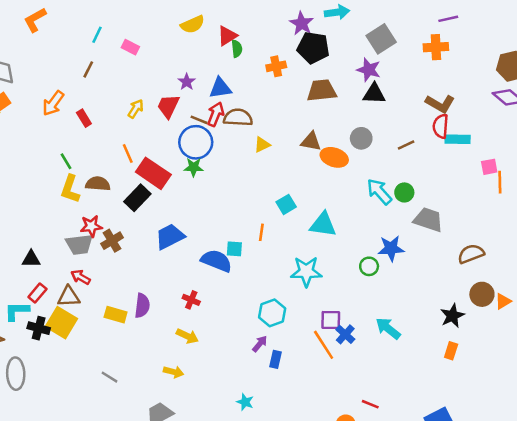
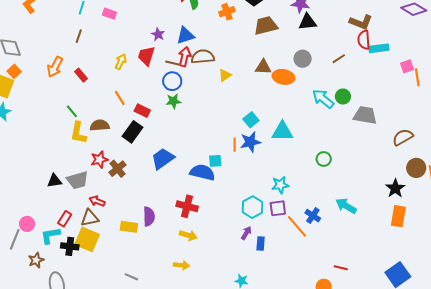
blue circle: (196, 142) -> (172, 81), size x0.7
red rectangle: (153, 173) -> (142, 111), size x0.6
gray trapezoid: (79, 244) -> (78, 180), moved
blue star: (391, 248) -> (250, 142), moved
black triangle: (31, 259) -> (54, 181), moved
cyan star: (306, 272) -> (280, 185), moved, size x0.7
red cross: (191, 300) -> (187, 206), size x1.5
purple square: (331, 320) -> (278, 208), moved
orange rectangle: (451, 351) -> (398, 216), size x1.5

